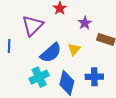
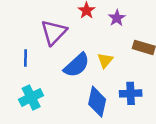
purple star: (85, 23) -> (117, 18), moved
cyan cross: (39, 77) -> (31, 97), moved

